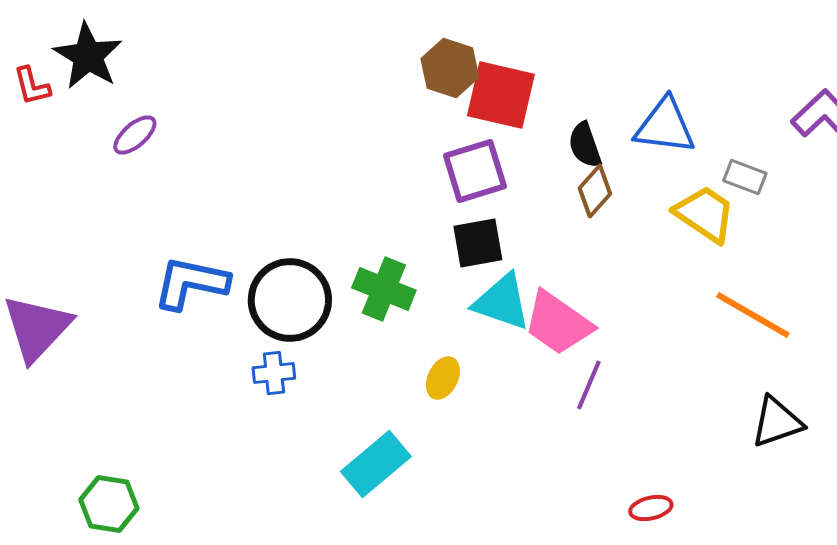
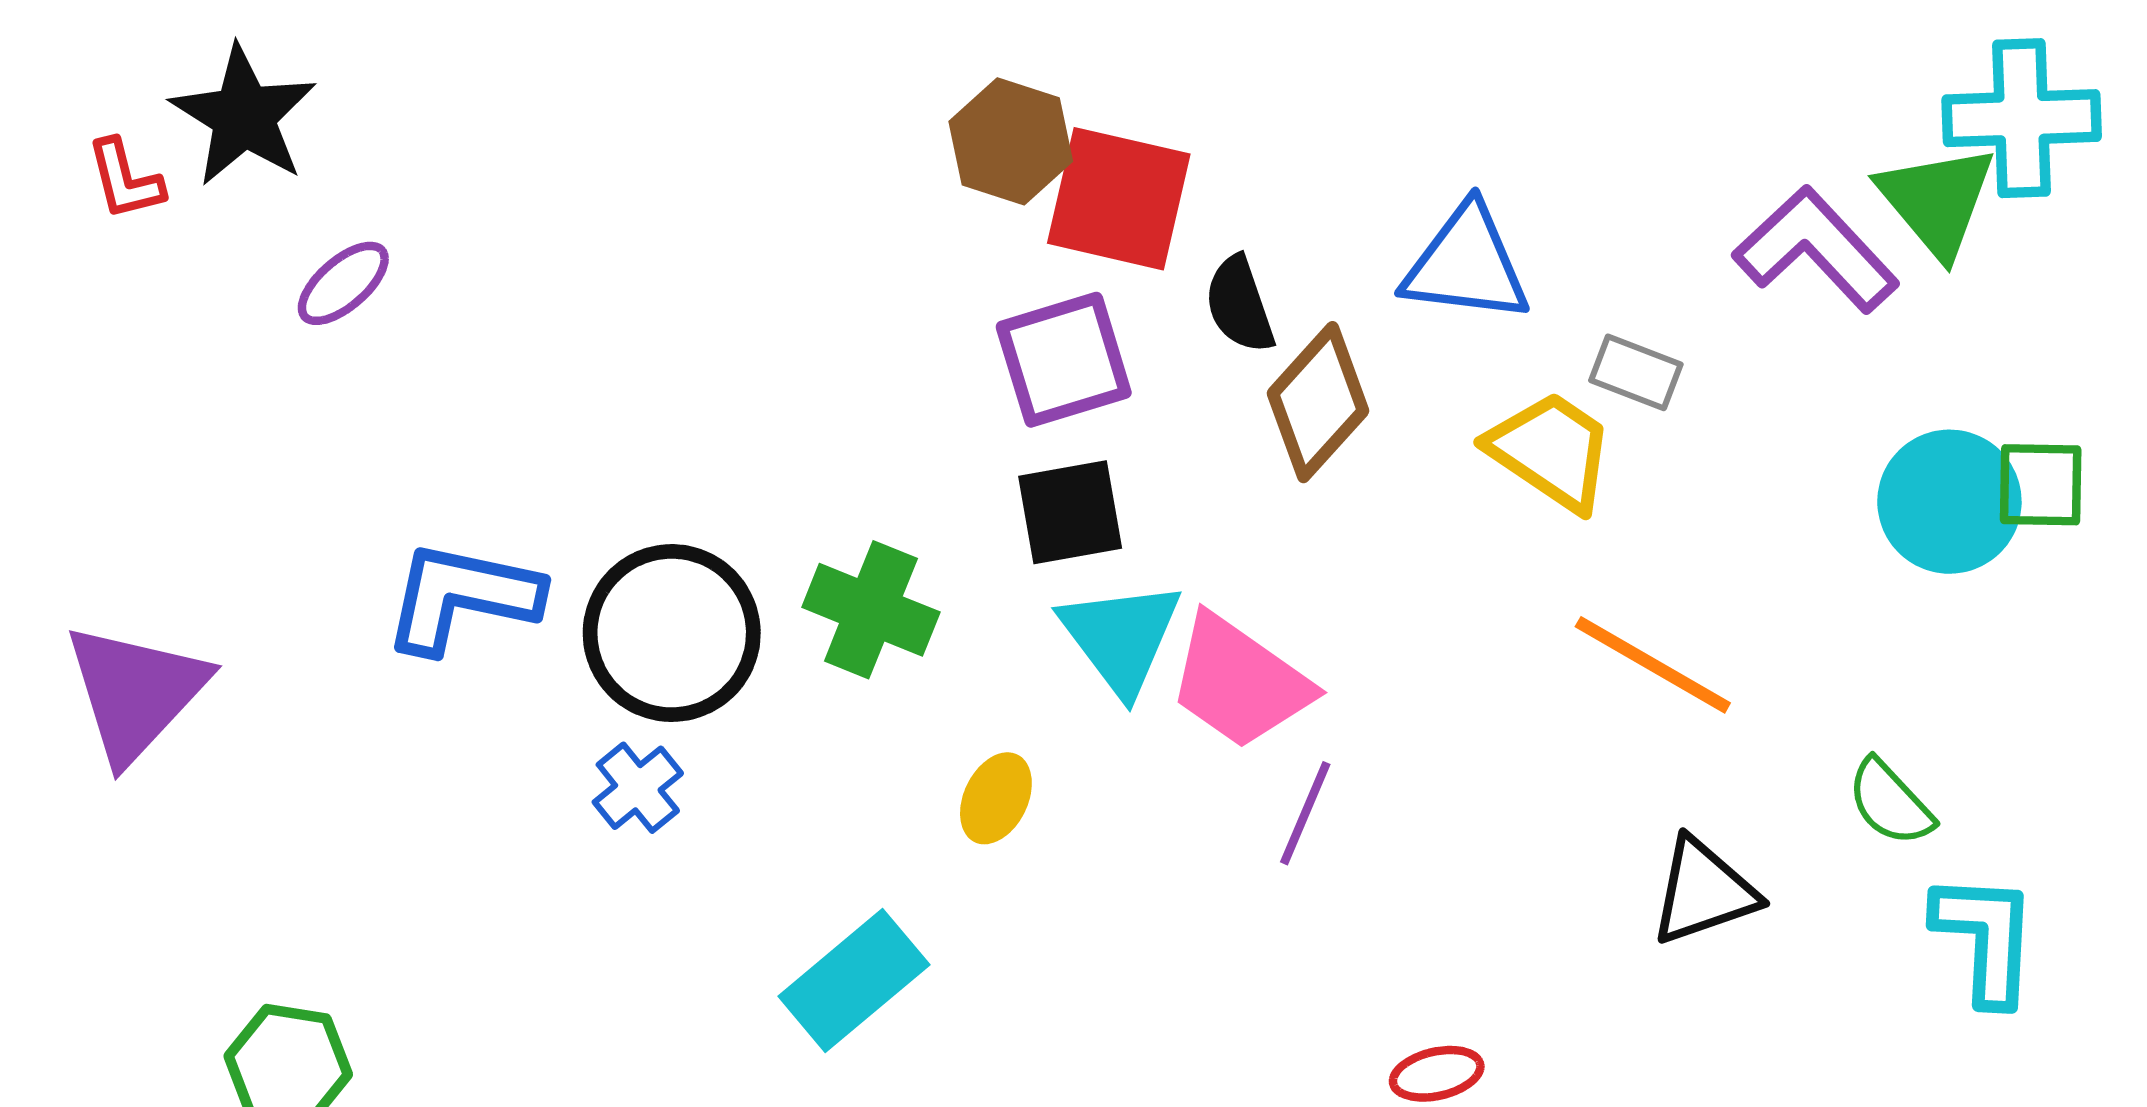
black semicircle: (585, 145) -> (1240, 305), moved
brown diamond: (595, 191) -> (1318, 402), size x1.4
cyan triangle: (502, 302) -> (1121, 637), turned 34
blue cross: (274, 373) -> (638, 788), turned -33

